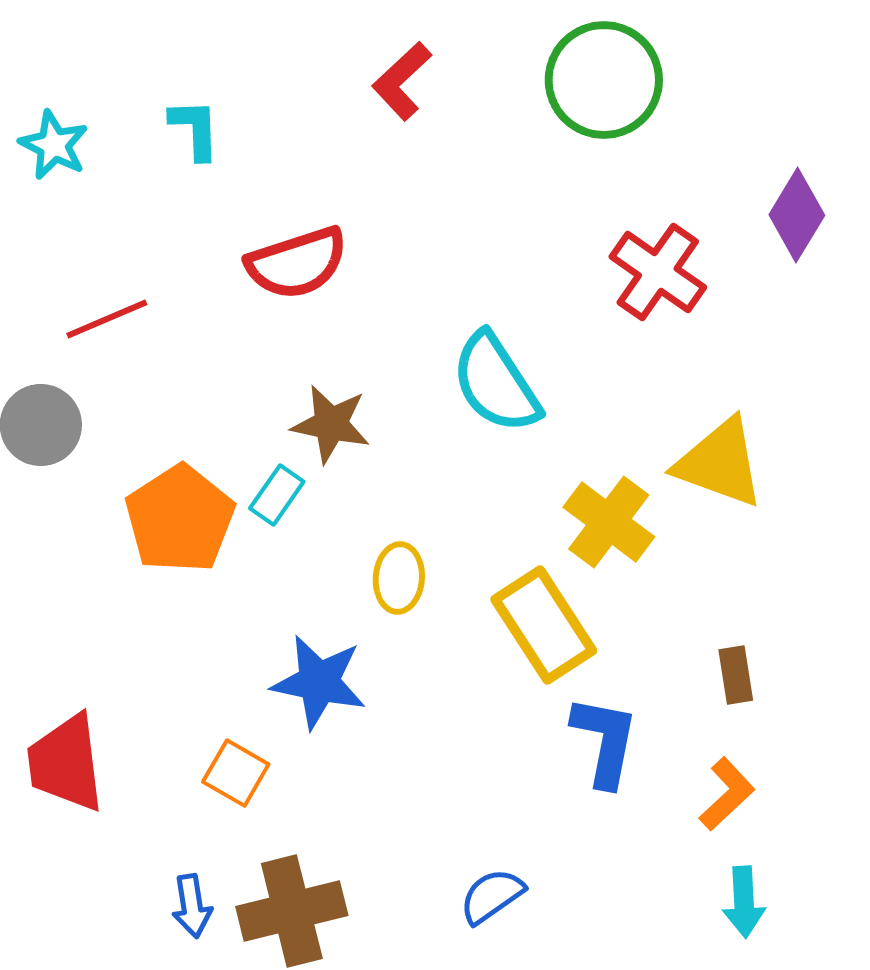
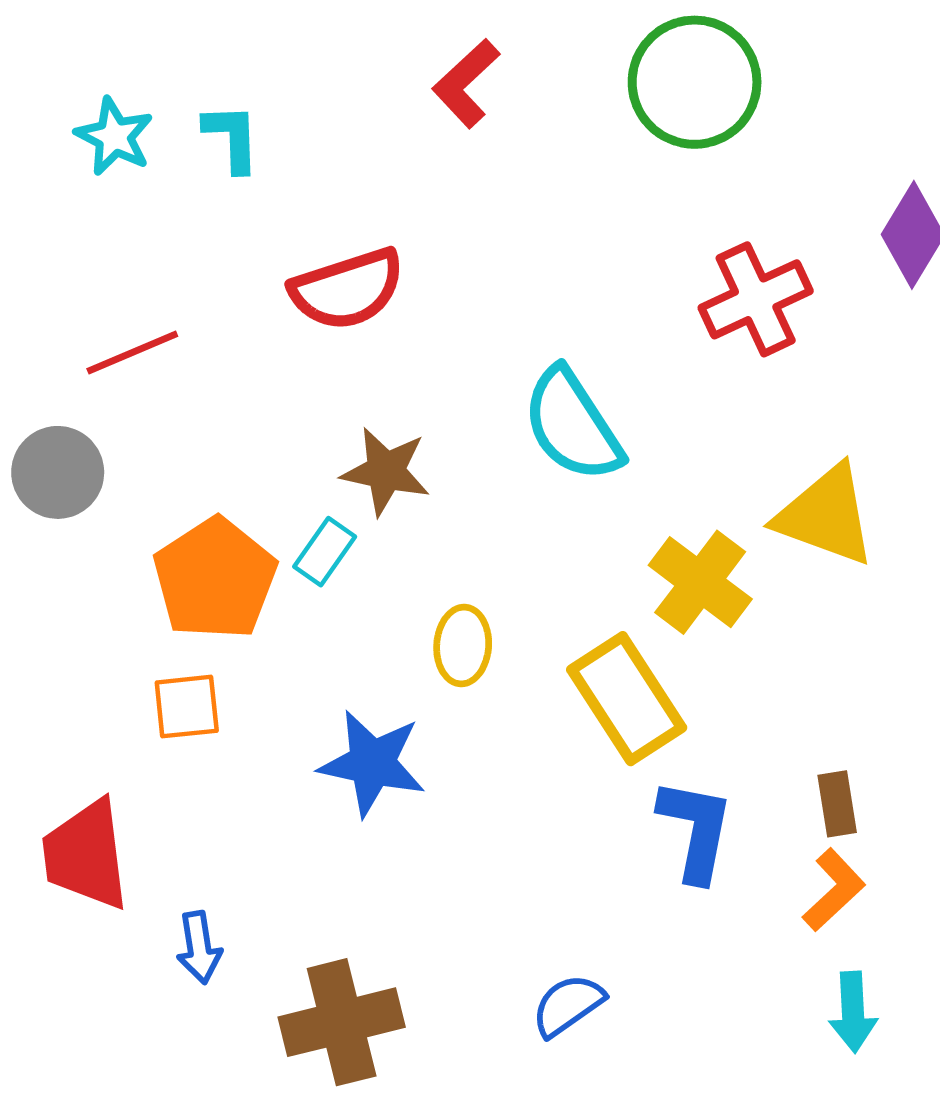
cyan star: (54, 145) -> (114, 136), moved
red cross: (658, 272) -> (756, 299), turned 30
brown rectangle: (736, 675) -> (837, 804), moved
orange square: (236, 773) -> (187, 707), moved, turned -36
blue arrow: (192, 906) -> (199, 948), moved

